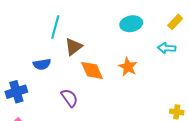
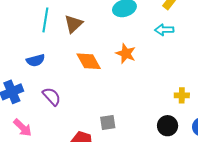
brown triangle: (74, 47) -> (73, 24), moved
purple semicircle: (69, 98) -> (52, 97), moved

